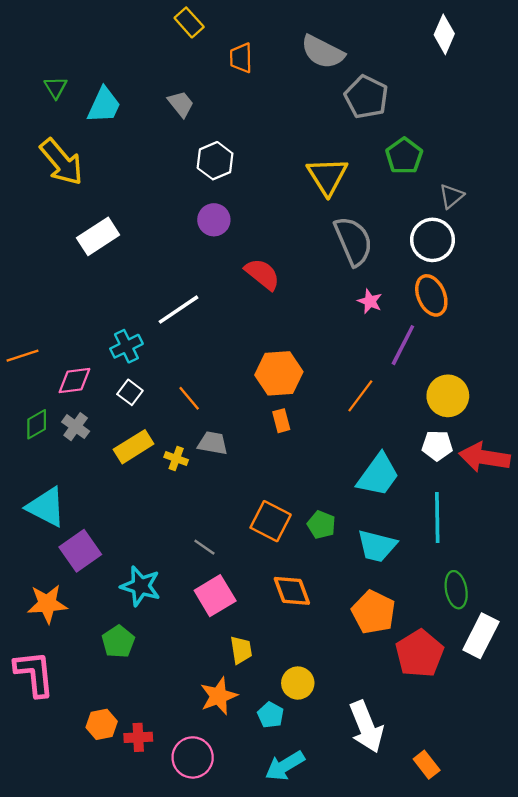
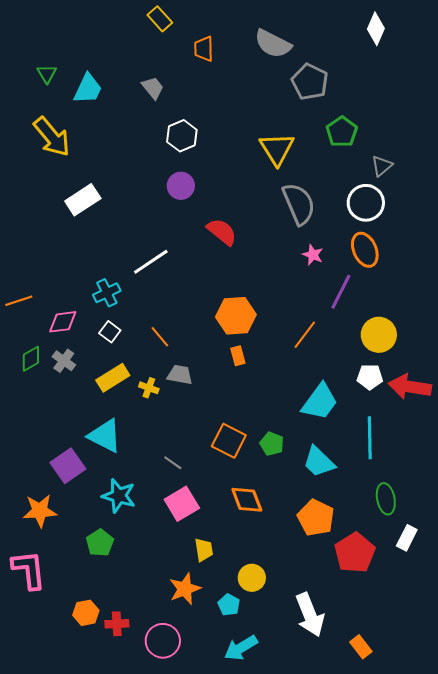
cyan triangle: (46, 507) -> (105, 436), moved
cyan trapezoid: (377, 546) -> (319, 462), turned 30
white rectangle: (481, 636) -> (407, 538), size x0.7

